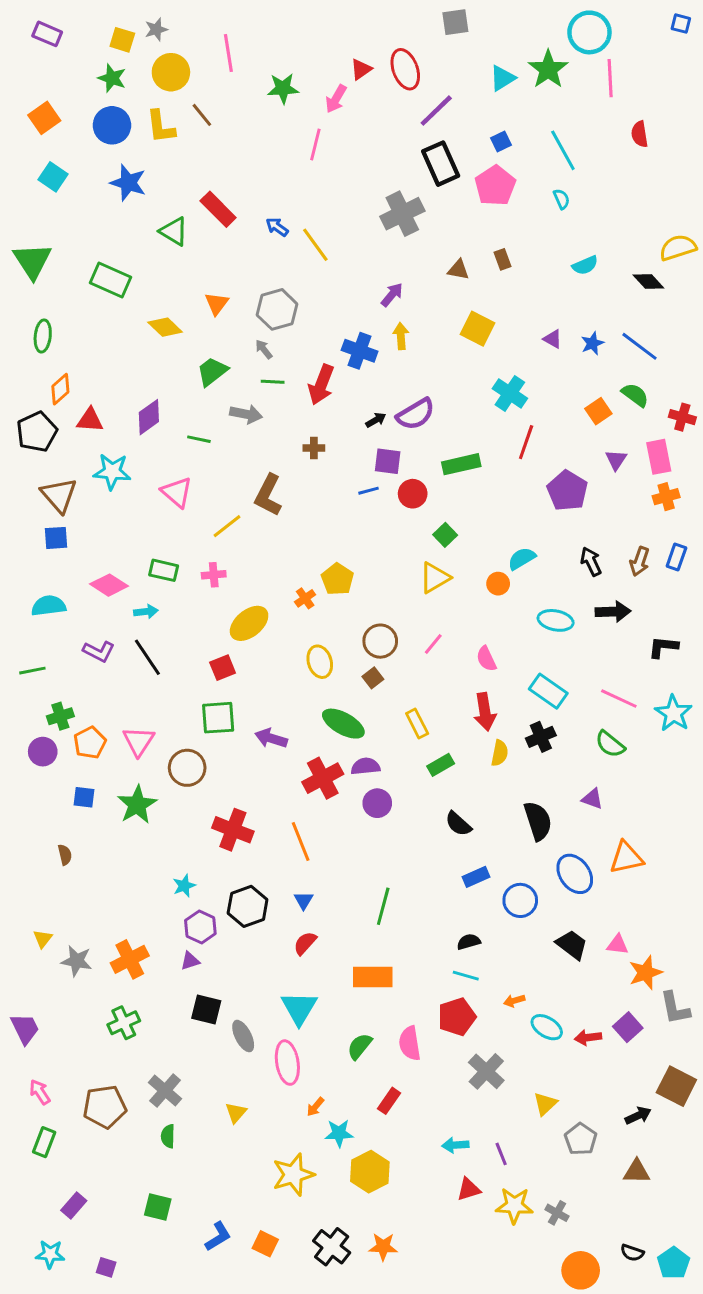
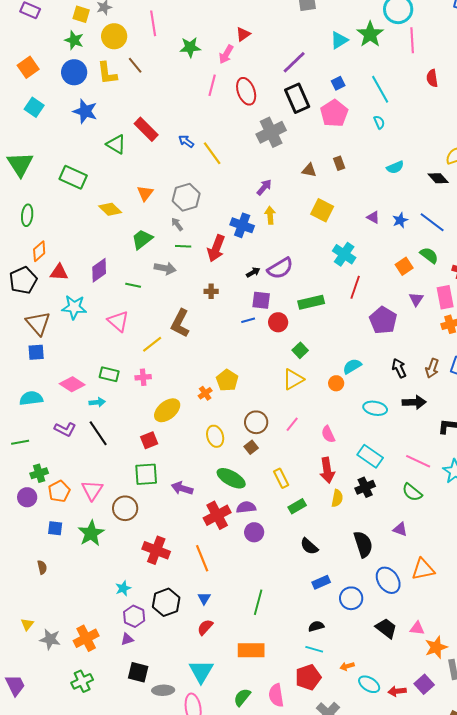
red ellipse: (405, 69) -> (246, 91), moved
gray ellipse: (243, 1036) -> (163, 690), turned -65

